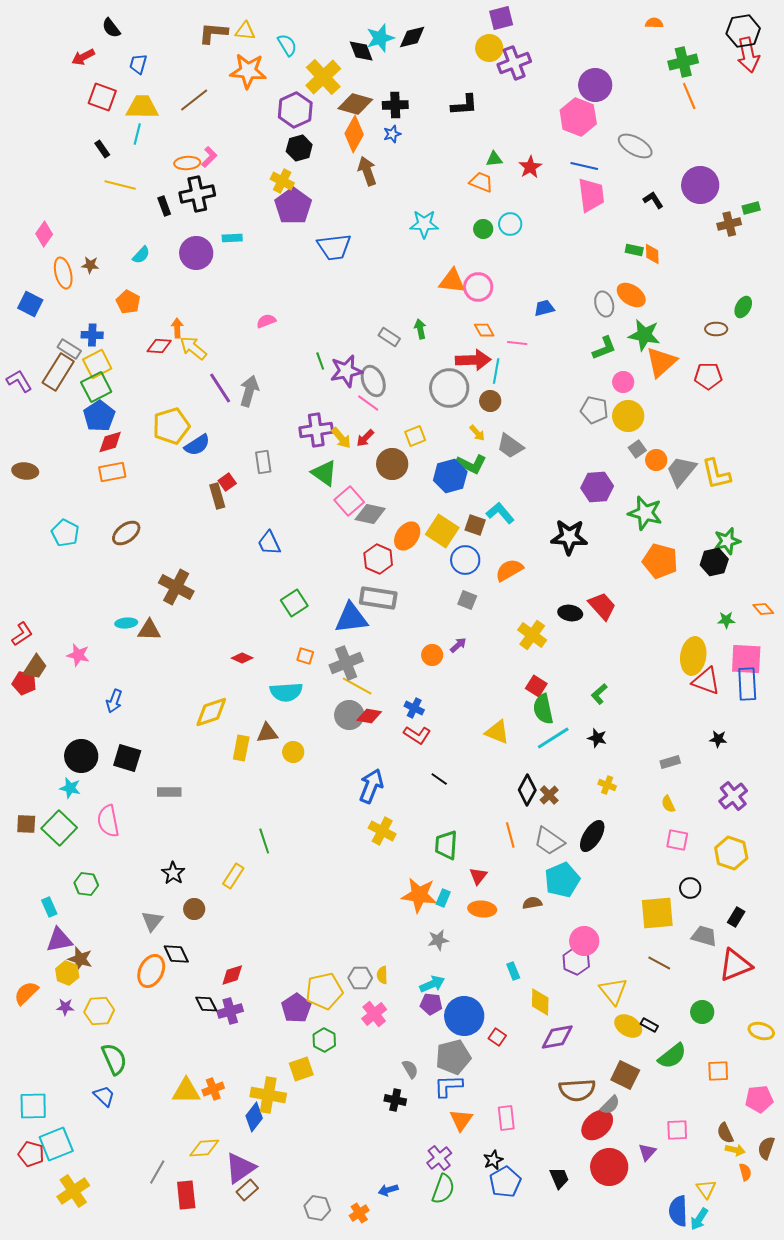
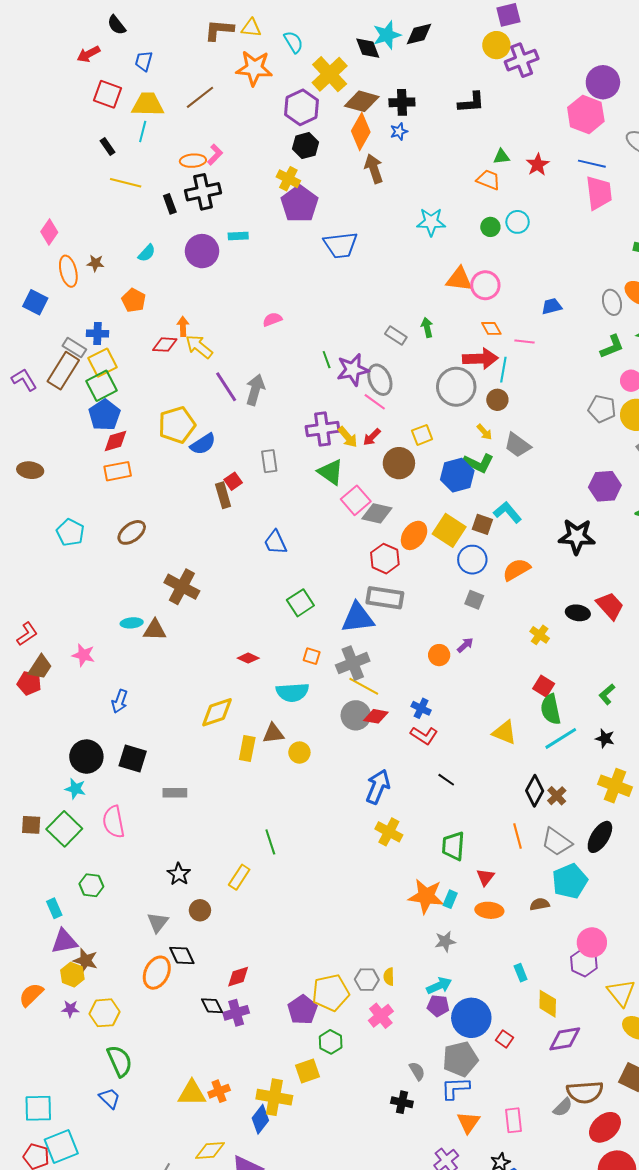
yellow cross: (532, 635) -> (540, 635), size x0.7
yellow cross: (607, 785) -> (615, 786), size x1.8
gray semicircle: (610, 1105) -> (563, 1107), moved

